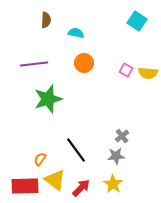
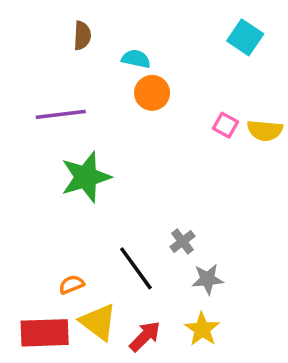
orange circle: (84, 63) -> (152, 93), moved
gray cross: (122, 136) -> (182, 241), moved
orange semicircle: (40, 159) -> (71, 284), turned 32

